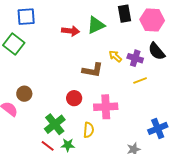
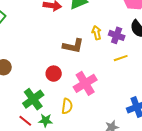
yellow arrow: (115, 56) -> (97, 33), turned 32
pink cross: (106, 107) -> (85, 83), turned -30

